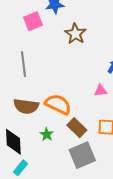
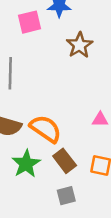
green star: (47, 134) -> (26, 164), size x1.6
gray square: (82, 155) -> (66, 196), size x0.6

